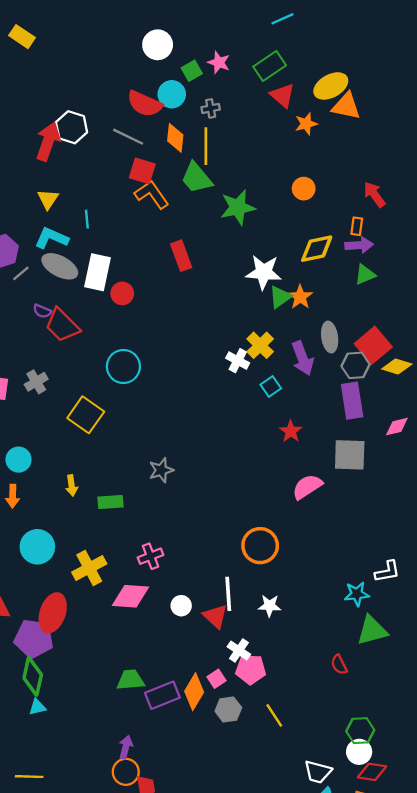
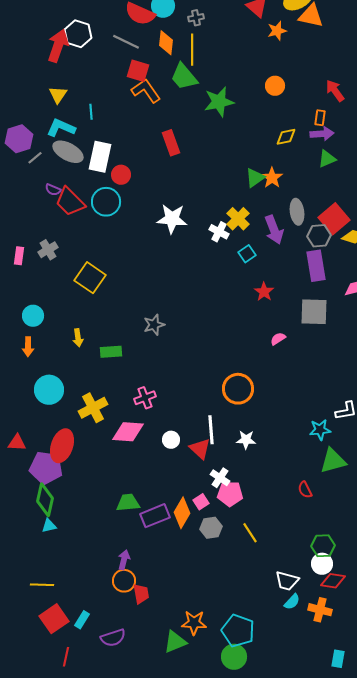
yellow diamond: (317, 249) -> (286, 137), size x0.7
white star: (264, 272) -> (172, 219), moved
cyan circle: (123, 366) -> (106, 202), moved
pink semicircle: (307, 487) -> (278, 339), size x0.6

